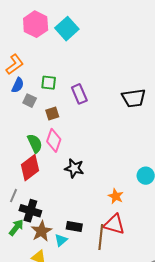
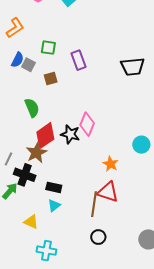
blue semicircle: (18, 85) -> (17, 60), moved
pink diamond: (54, 140) -> (87, 124), moved
red diamond: (30, 168) -> (45, 136), moved
black rectangle: (74, 226) -> (54, 187), moved
brown star: (41, 231) -> (36, 153), moved

